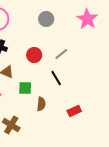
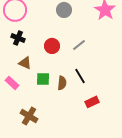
black line: (56, 78) -> (80, 76), moved
brown semicircle: (41, 104) -> (62, 83), moved

